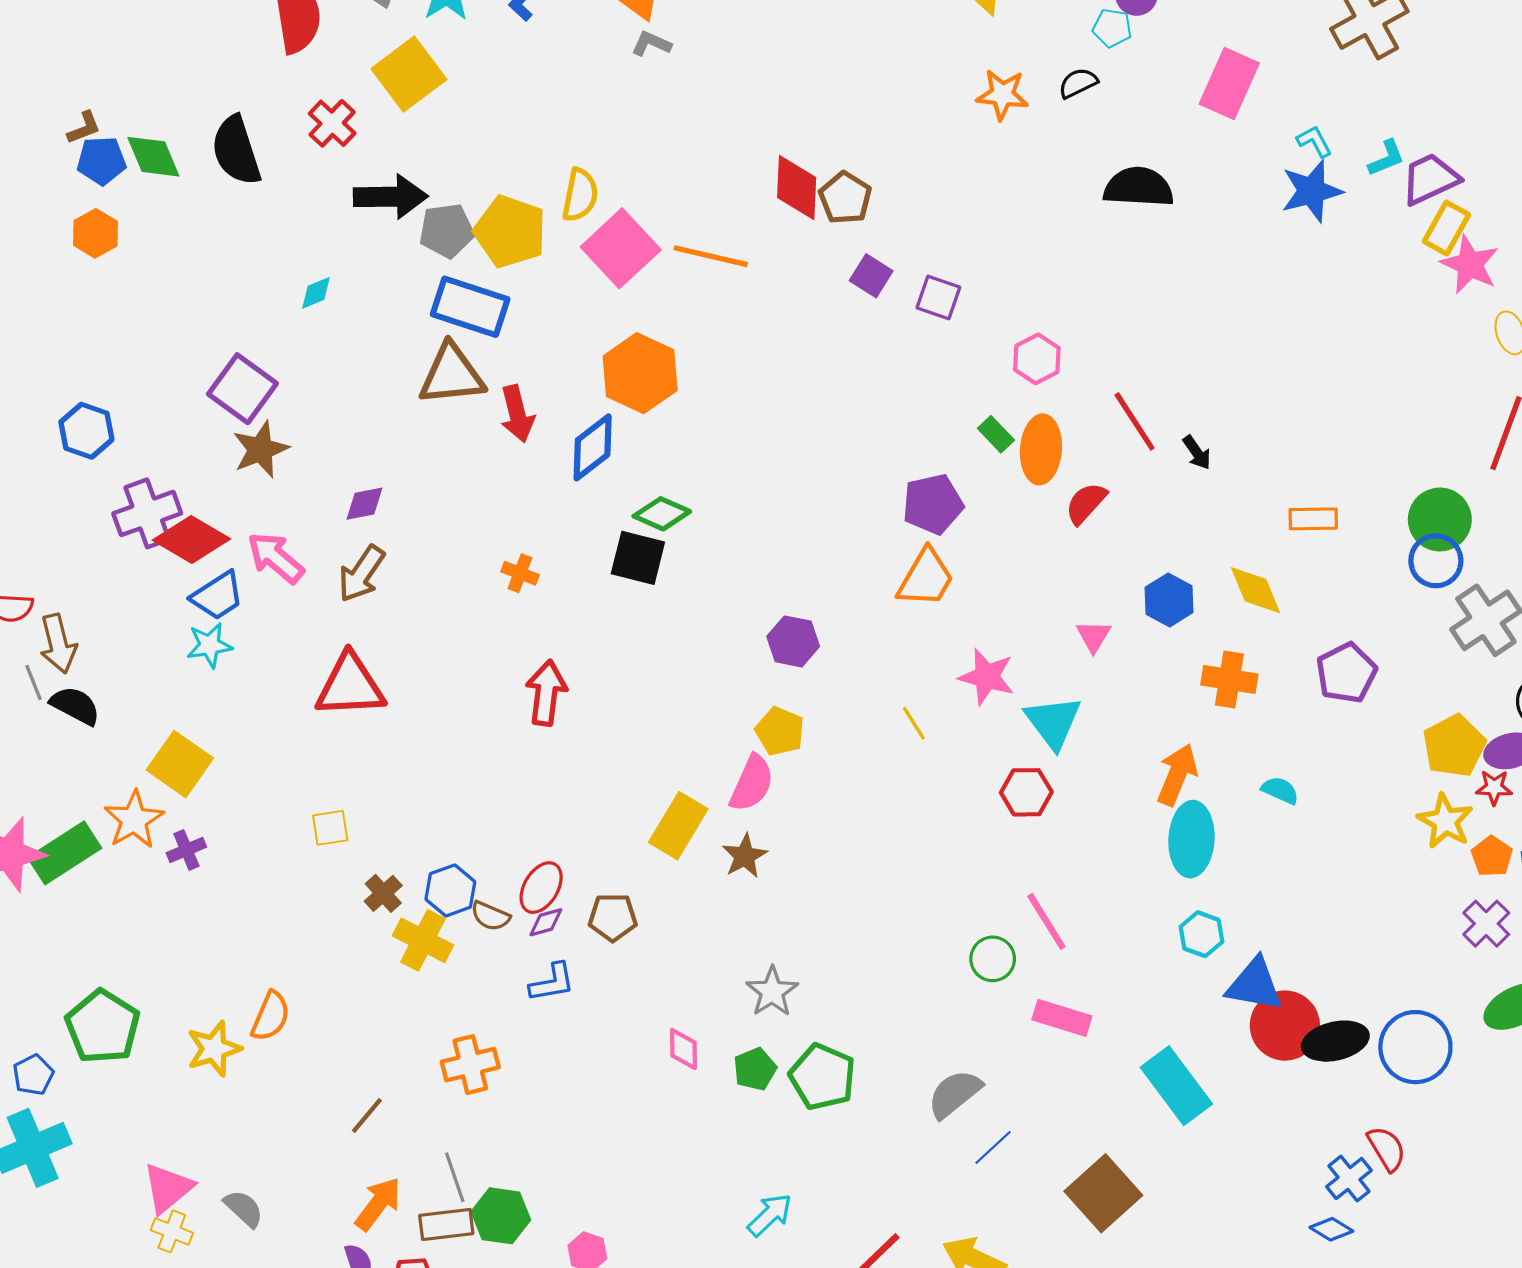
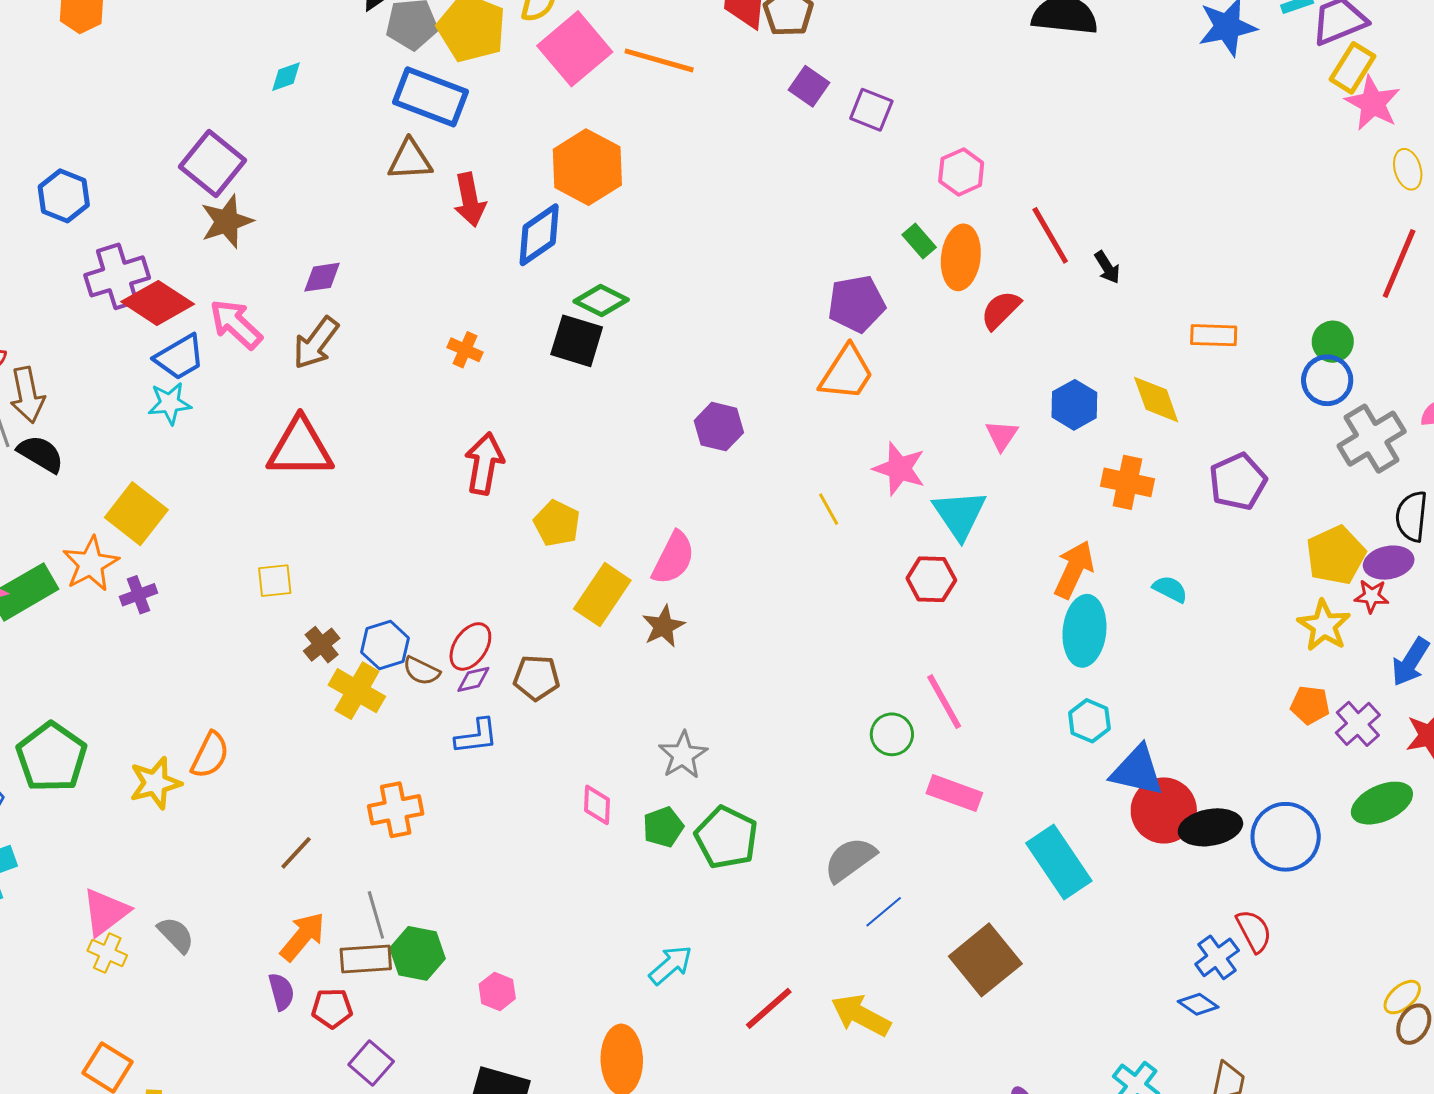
brown triangle: (452, 375) -> (410, 160), size x0.7
green circle: (1440, 520) -> (1333, 342), size x0.7
yellow pentagon: (780, 731) -> (557, 523), moved
orange pentagon: (1492, 856) -> (1310, 705), moved, turned -30

